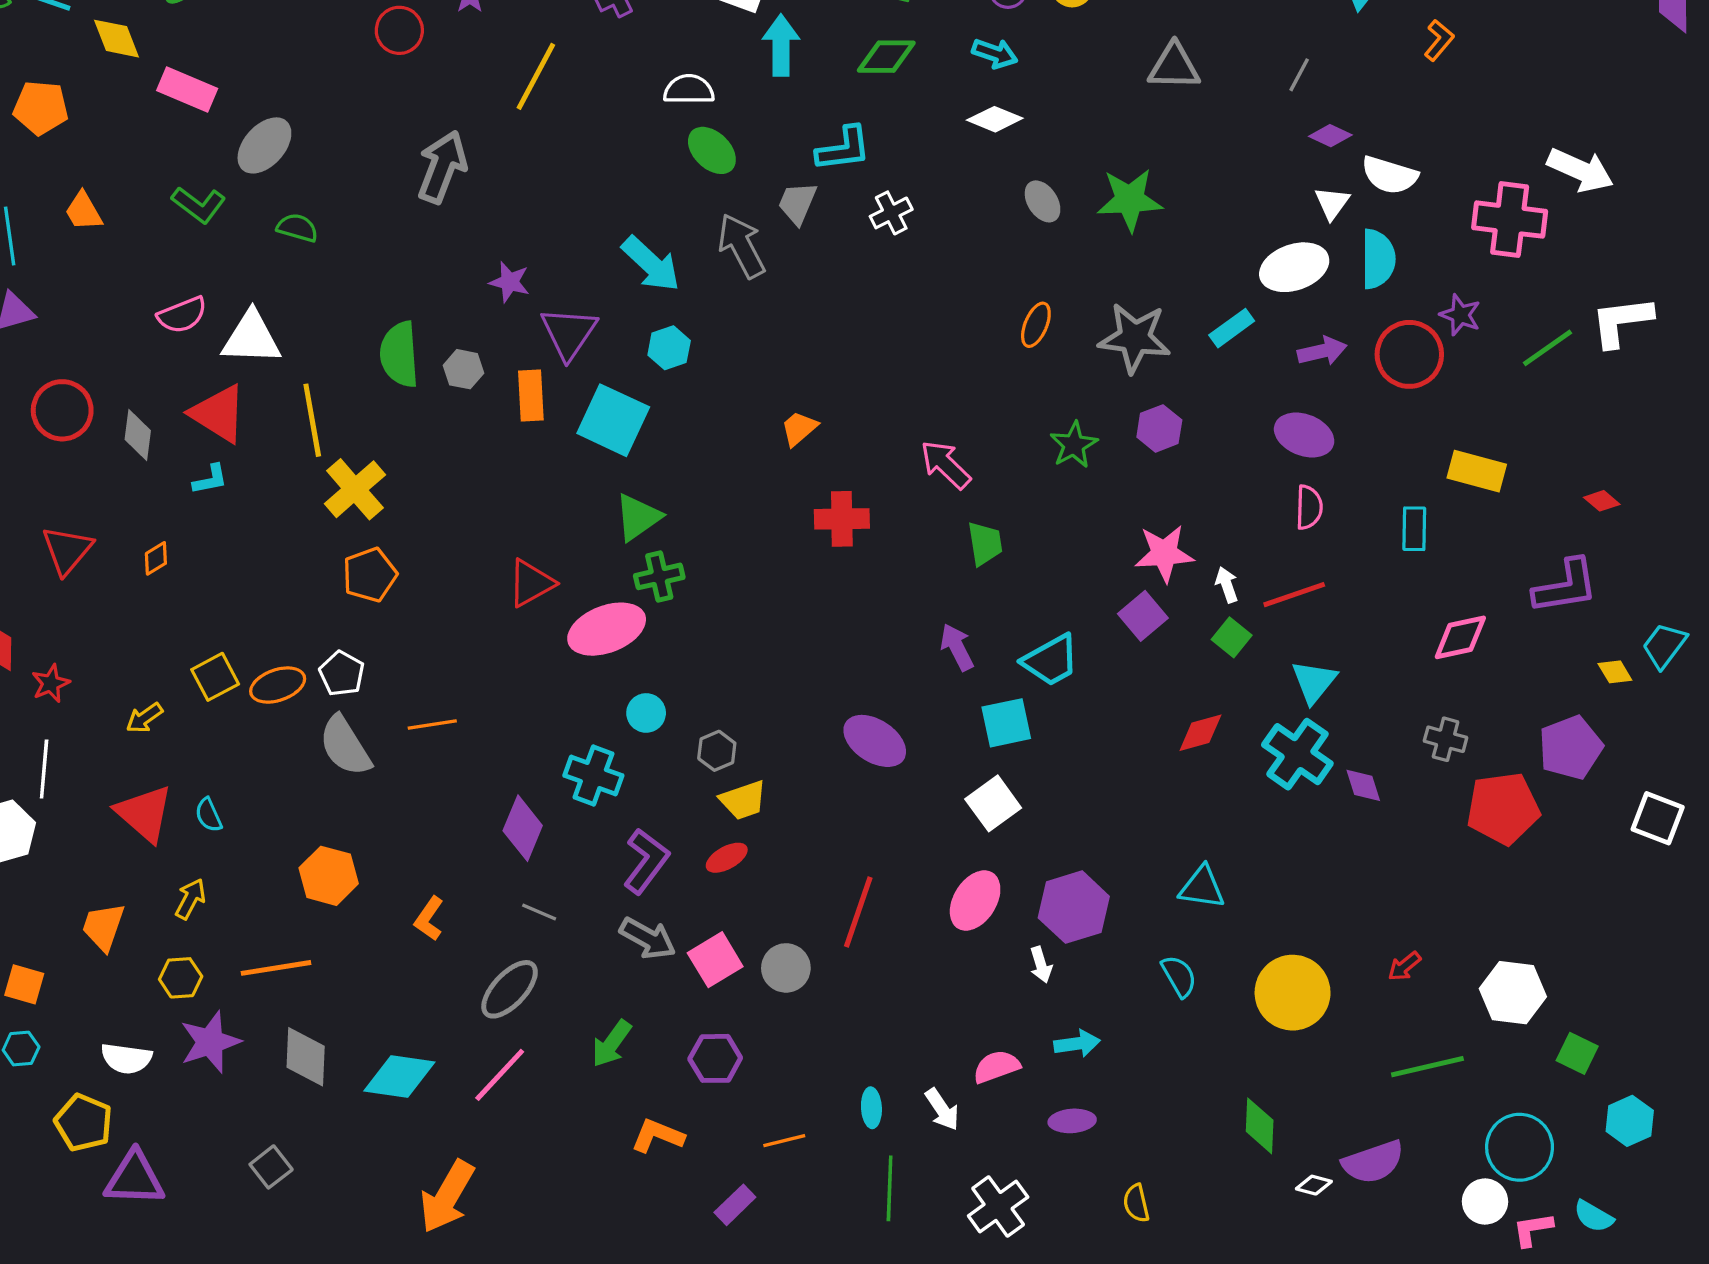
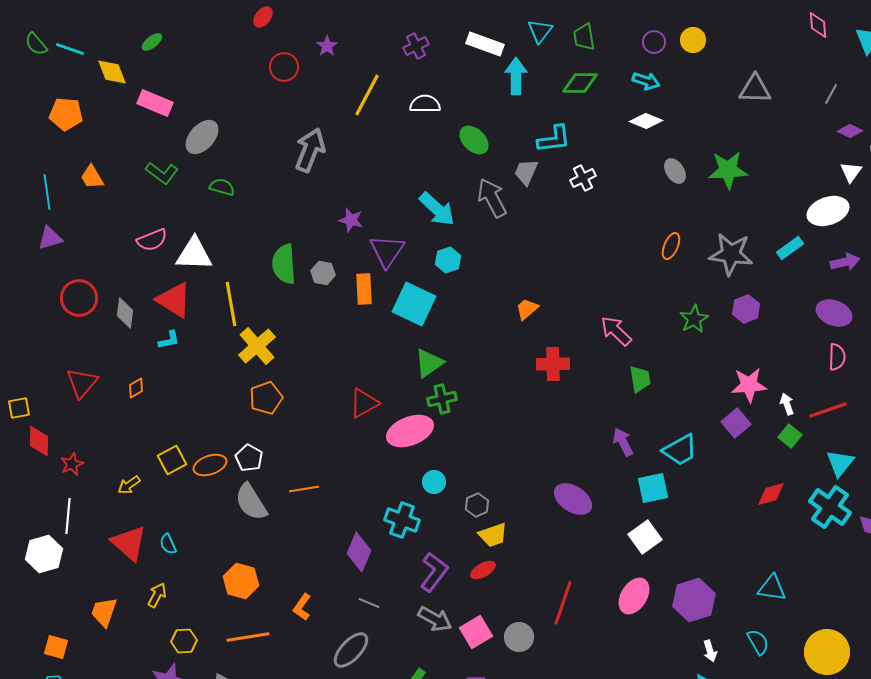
white semicircle: (689, 90) -> (425, 104), moved
white arrow: (1041, 965) -> (710, 651), moved
orange line: (276, 968) -> (248, 637), moved
yellow hexagon: (181, 978) -> (184, 641), moved

